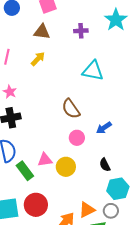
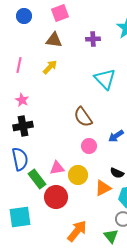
cyan triangle: (93, 71) -> (105, 79), turned 35
black semicircle: (105, 165) -> (117, 173), turned -40
red circle: (36, 205) -> (56, 197), moved
orange triangle: (87, 210) -> (103, 188), moved

